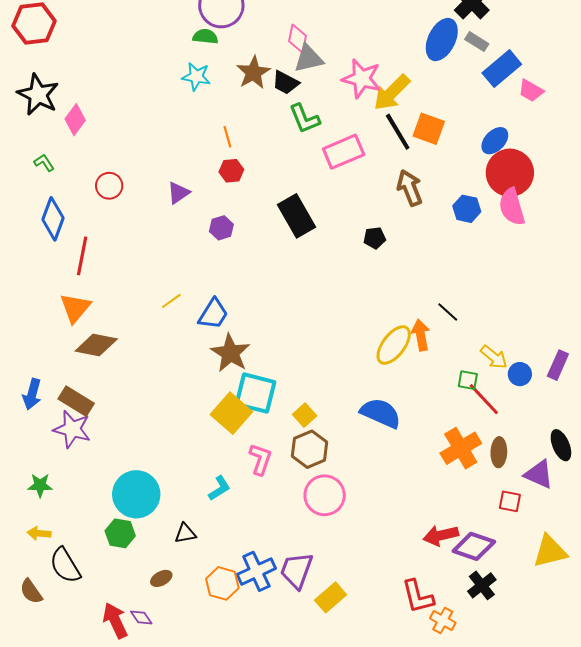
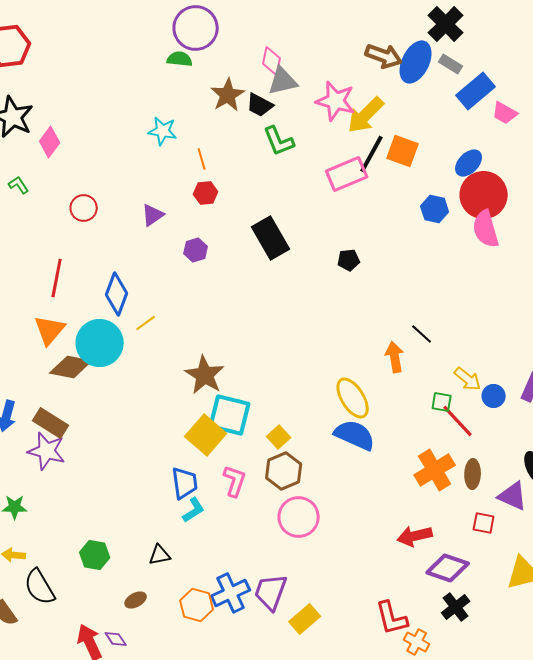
cyan star: (196, 77) -> (163, 131), moved
black line: (398, 132) -> (372, 154), turned 60
pink rectangle: (344, 152) -> (347, 174), moved
brown arrow: (410, 188) -> (384, 56), moved, turned 132
blue hexagon: (467, 209) -> (435, 209), moved
blue diamond: (53, 219) -> (117, 294), moved
blue trapezoid: (213, 314) -> (185, 483), moved, turned -40
yellow ellipse: (394, 345) -> (353, 398), moved, turned -69
cyan circle: (136, 494) -> (100, 343), moved
red arrow: (441, 535) -> (415, 536), moved

